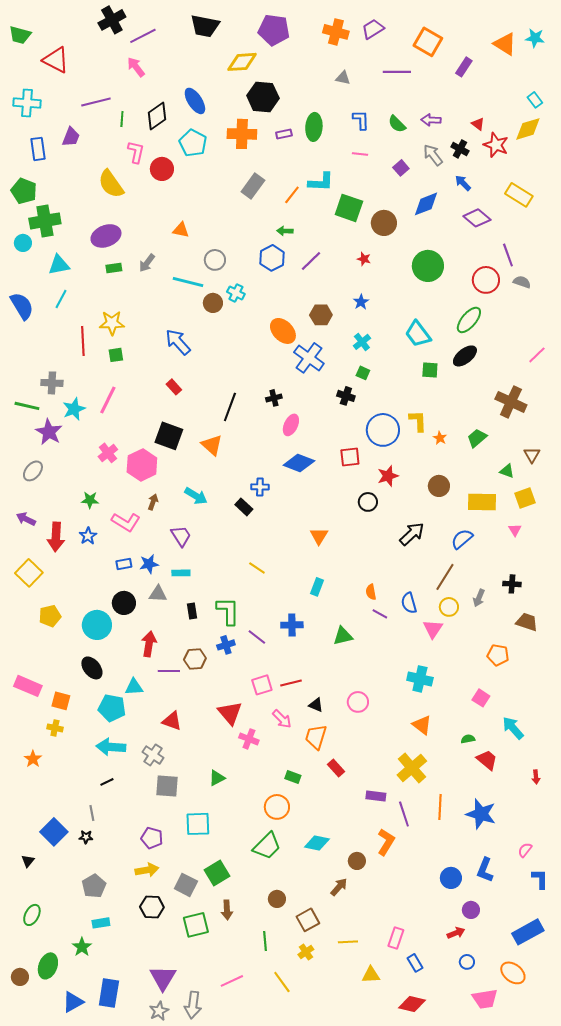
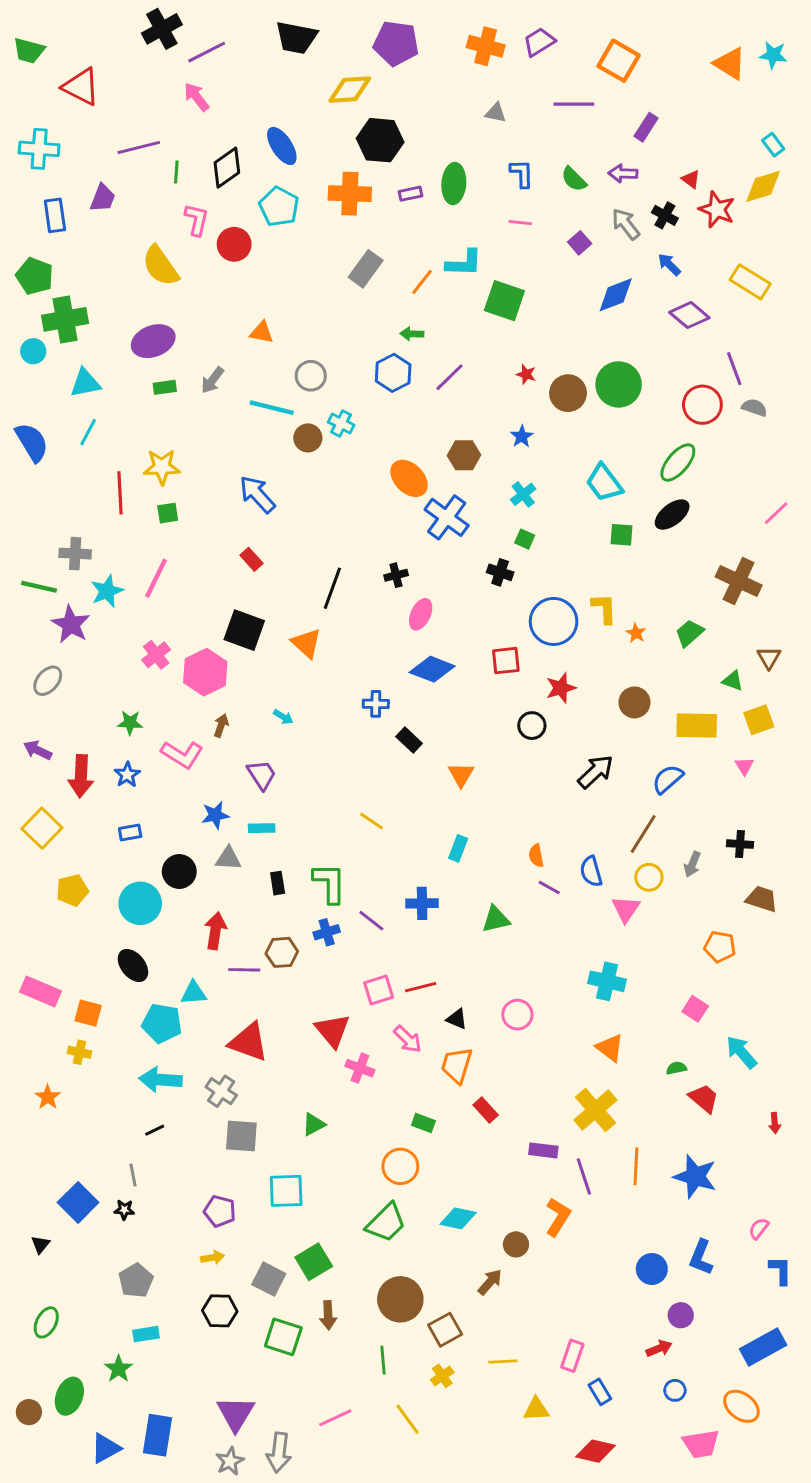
purple rectangle: (464, 67) -> (646, 127), moved
brown circle: (384, 223) -> (568, 393), moved
cyan arrow: (196, 496) -> (283, 717), size x0.6
black rectangle: (244, 507) -> (409, 740), moved
blue rectangle: (124, 564) -> (130, 832), moved
red triangle: (172, 721) -> (249, 1042), size x1.4
yellow arrow: (147, 870) -> (212, 1257), size x0.7
brown circle: (277, 899) -> (400, 1299), size x1.8
green square: (196, 925) -> (283, 1337), turned 32

